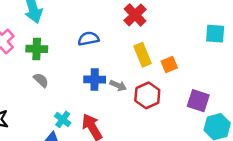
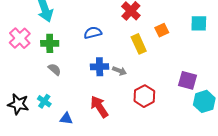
orange square: (169, 64) -> (162, 30), moved
red hexagon: (147, 95) -> (144, 96), moved
cyan cross: (63, 119) -> (44, 101), moved

